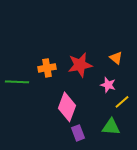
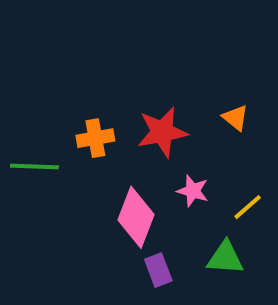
pink star: (108, 85) -> (193, 191), moved

